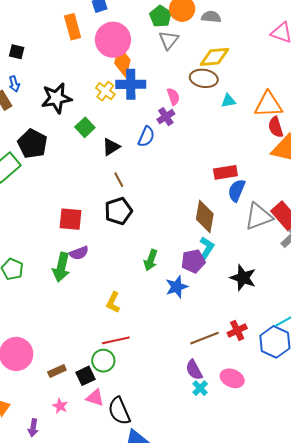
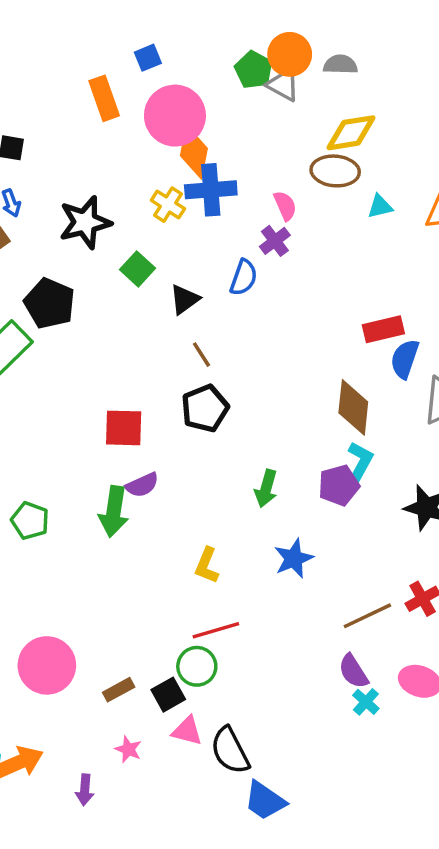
gray triangle: (169, 40) -> (283, 85), moved, turned -35
blue star: (177, 287) -> (294, 559), moved

